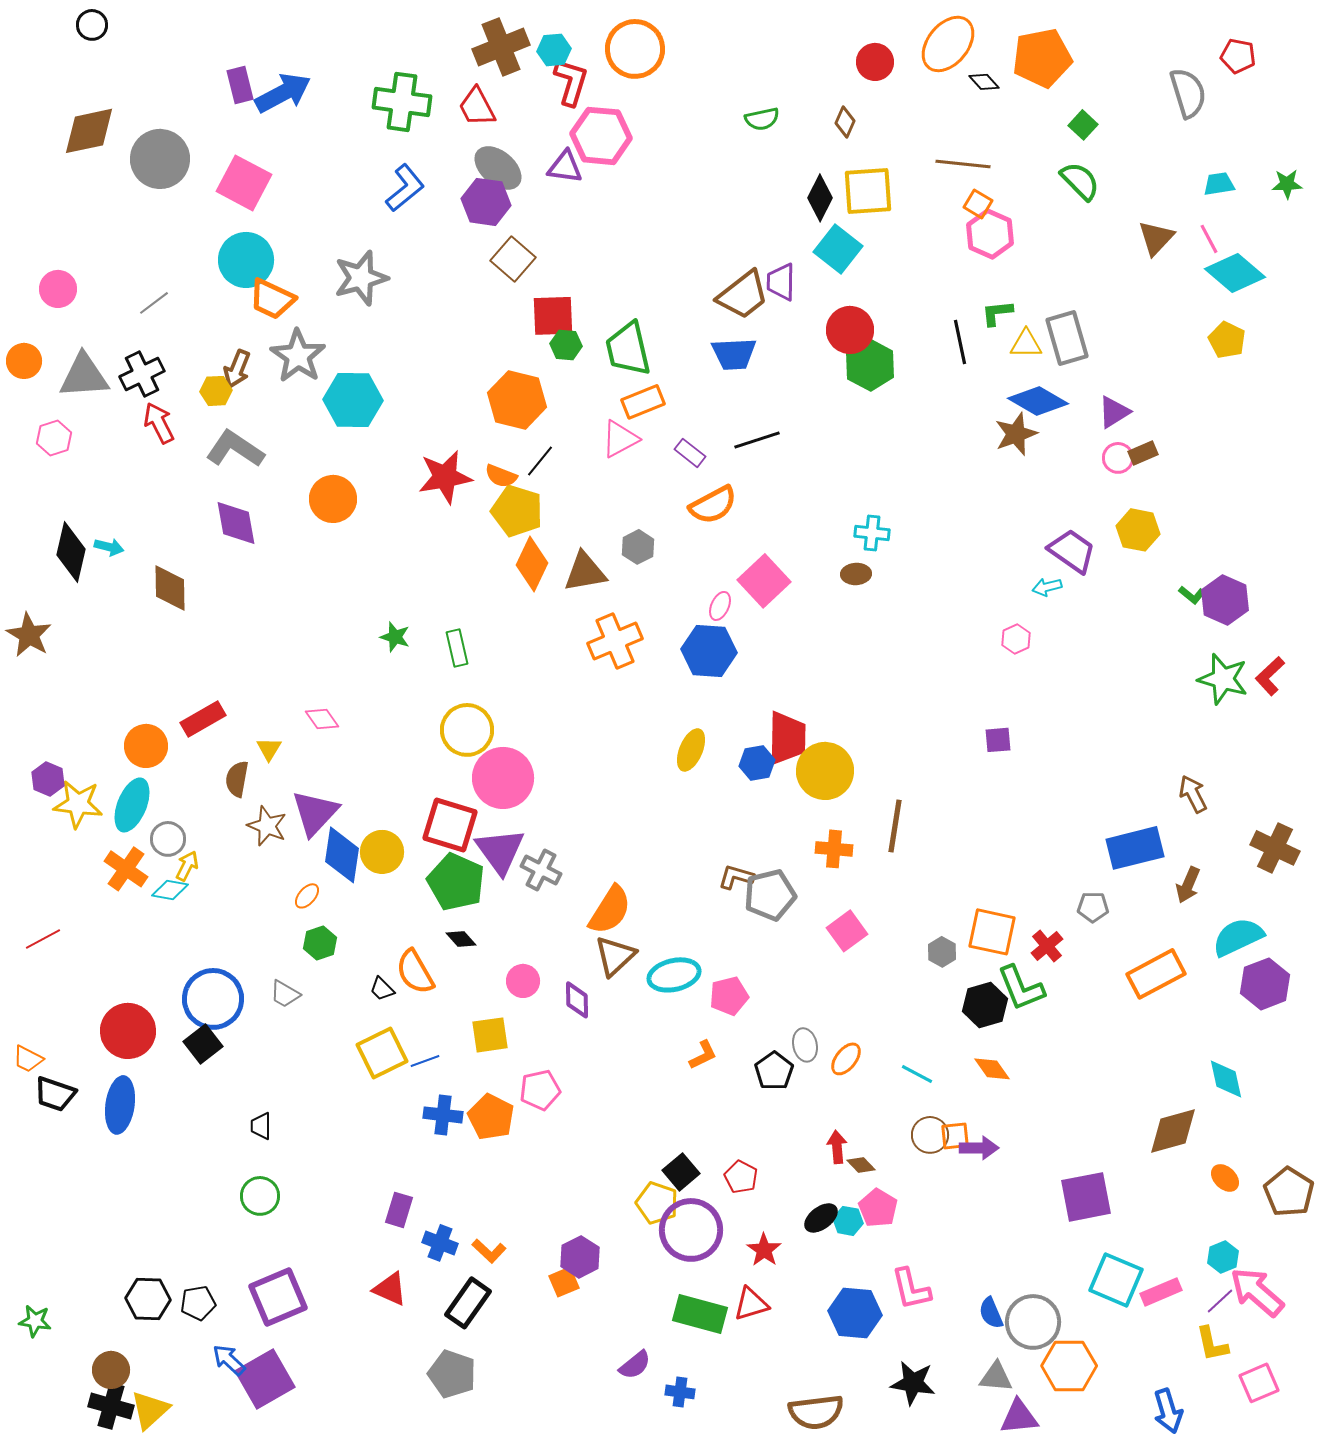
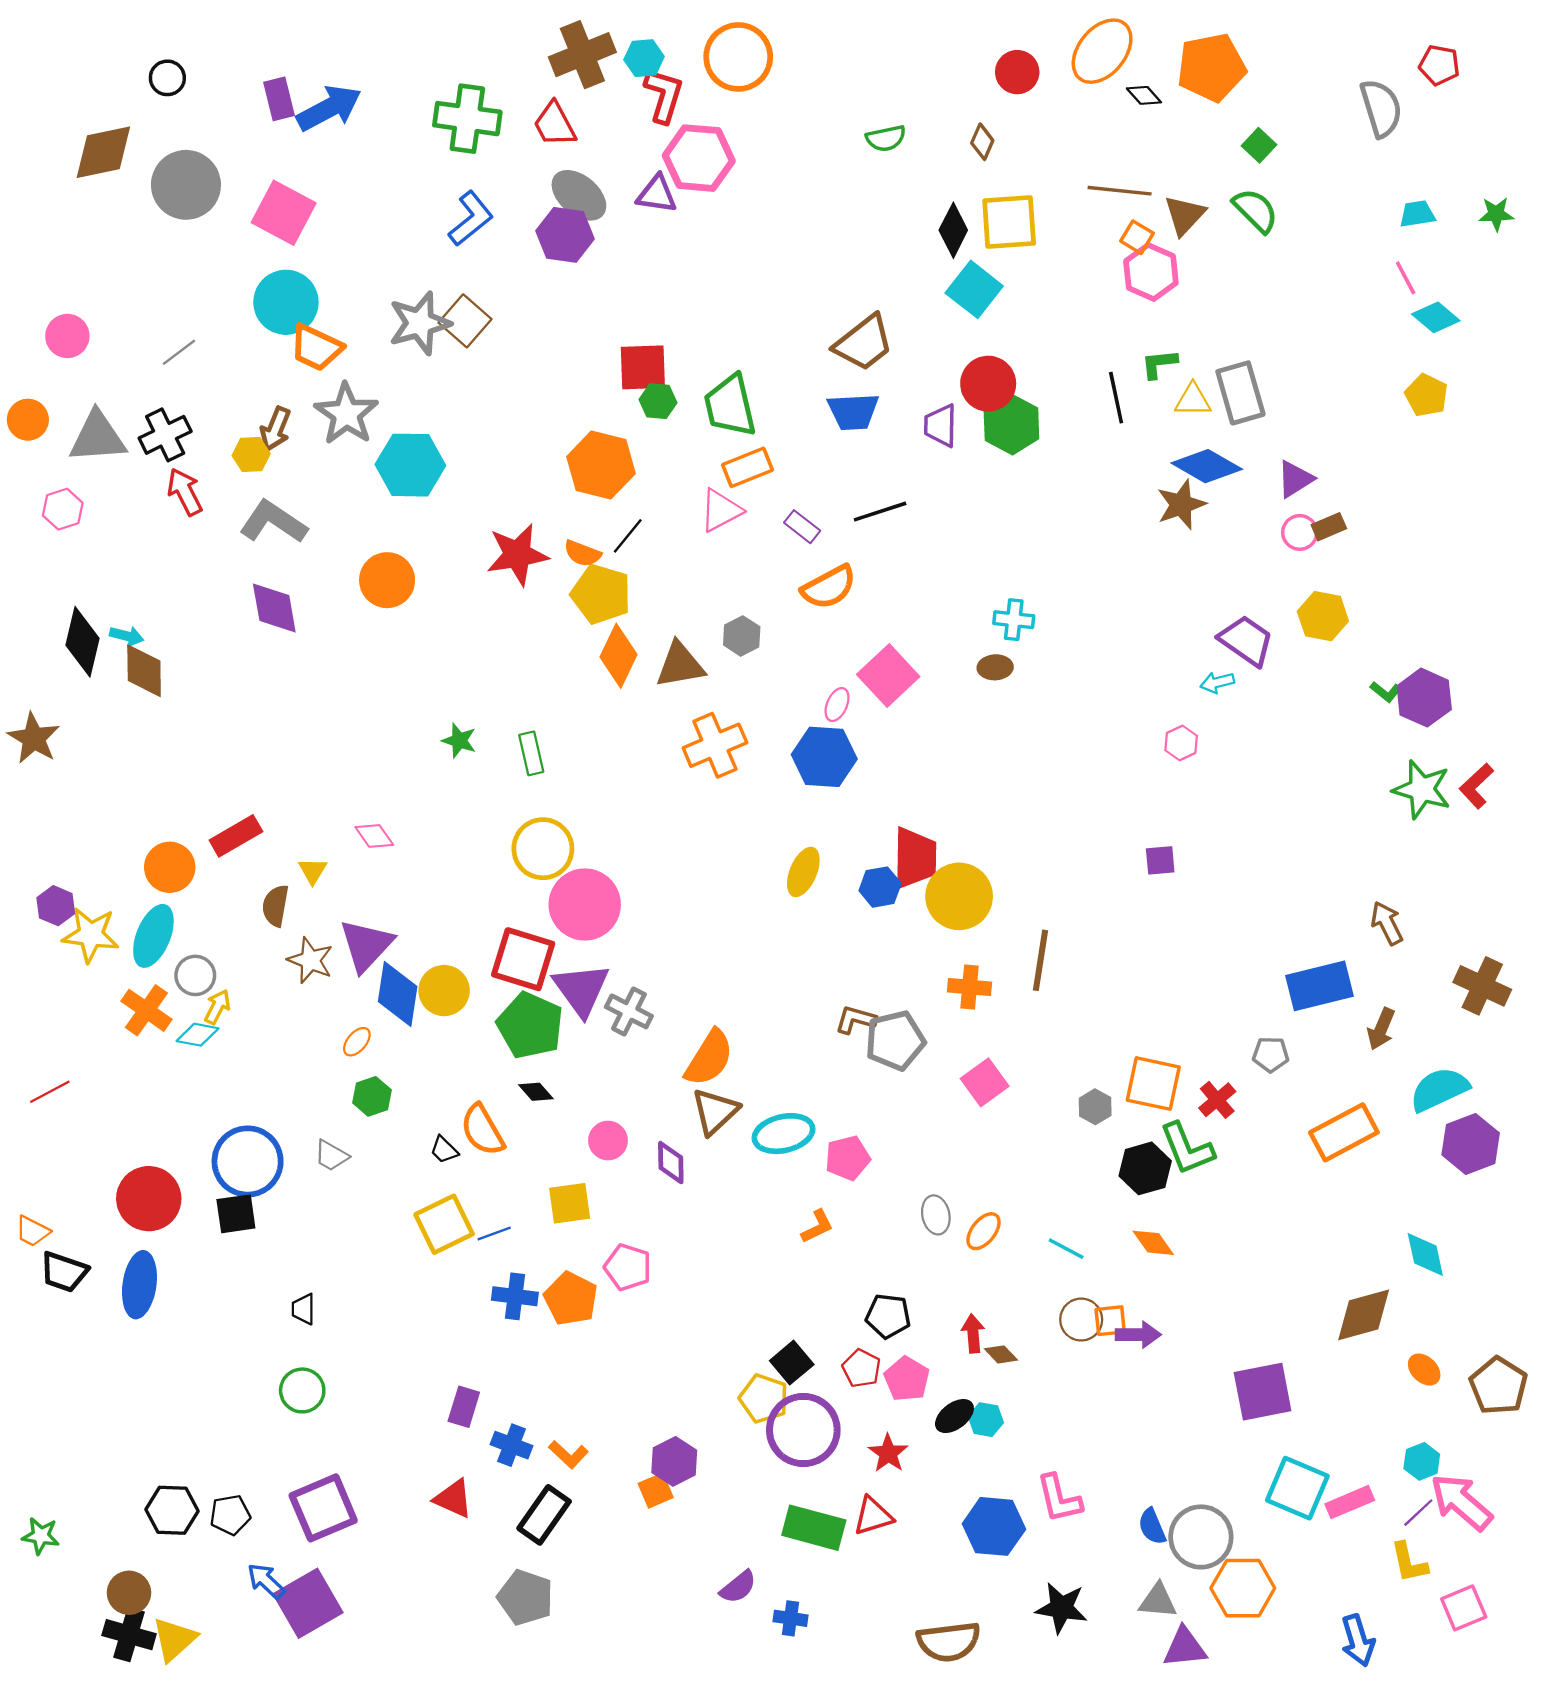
black circle: (92, 25) -> (167, 78), moved
brown triangle: (1156, 238) -> (1185, 215), moved
brown square: (513, 259) -> (465, 321), moved
cyan diamond: (1235, 273) -> (1436, 317), size x0.7
purple trapezoid: (781, 282) -> (940, 426), moved
brown diamond: (170, 588) -> (144, 671), moved
black square: (203, 1044) -> (236, 1214), turned 30
black pentagon: (774, 1071) -> (888, 1316), moved, turned -30
pink pentagon: (540, 1090) -> (628, 1267), turned 30
pink pentagon: (878, 1208) -> (907, 1379), moved

